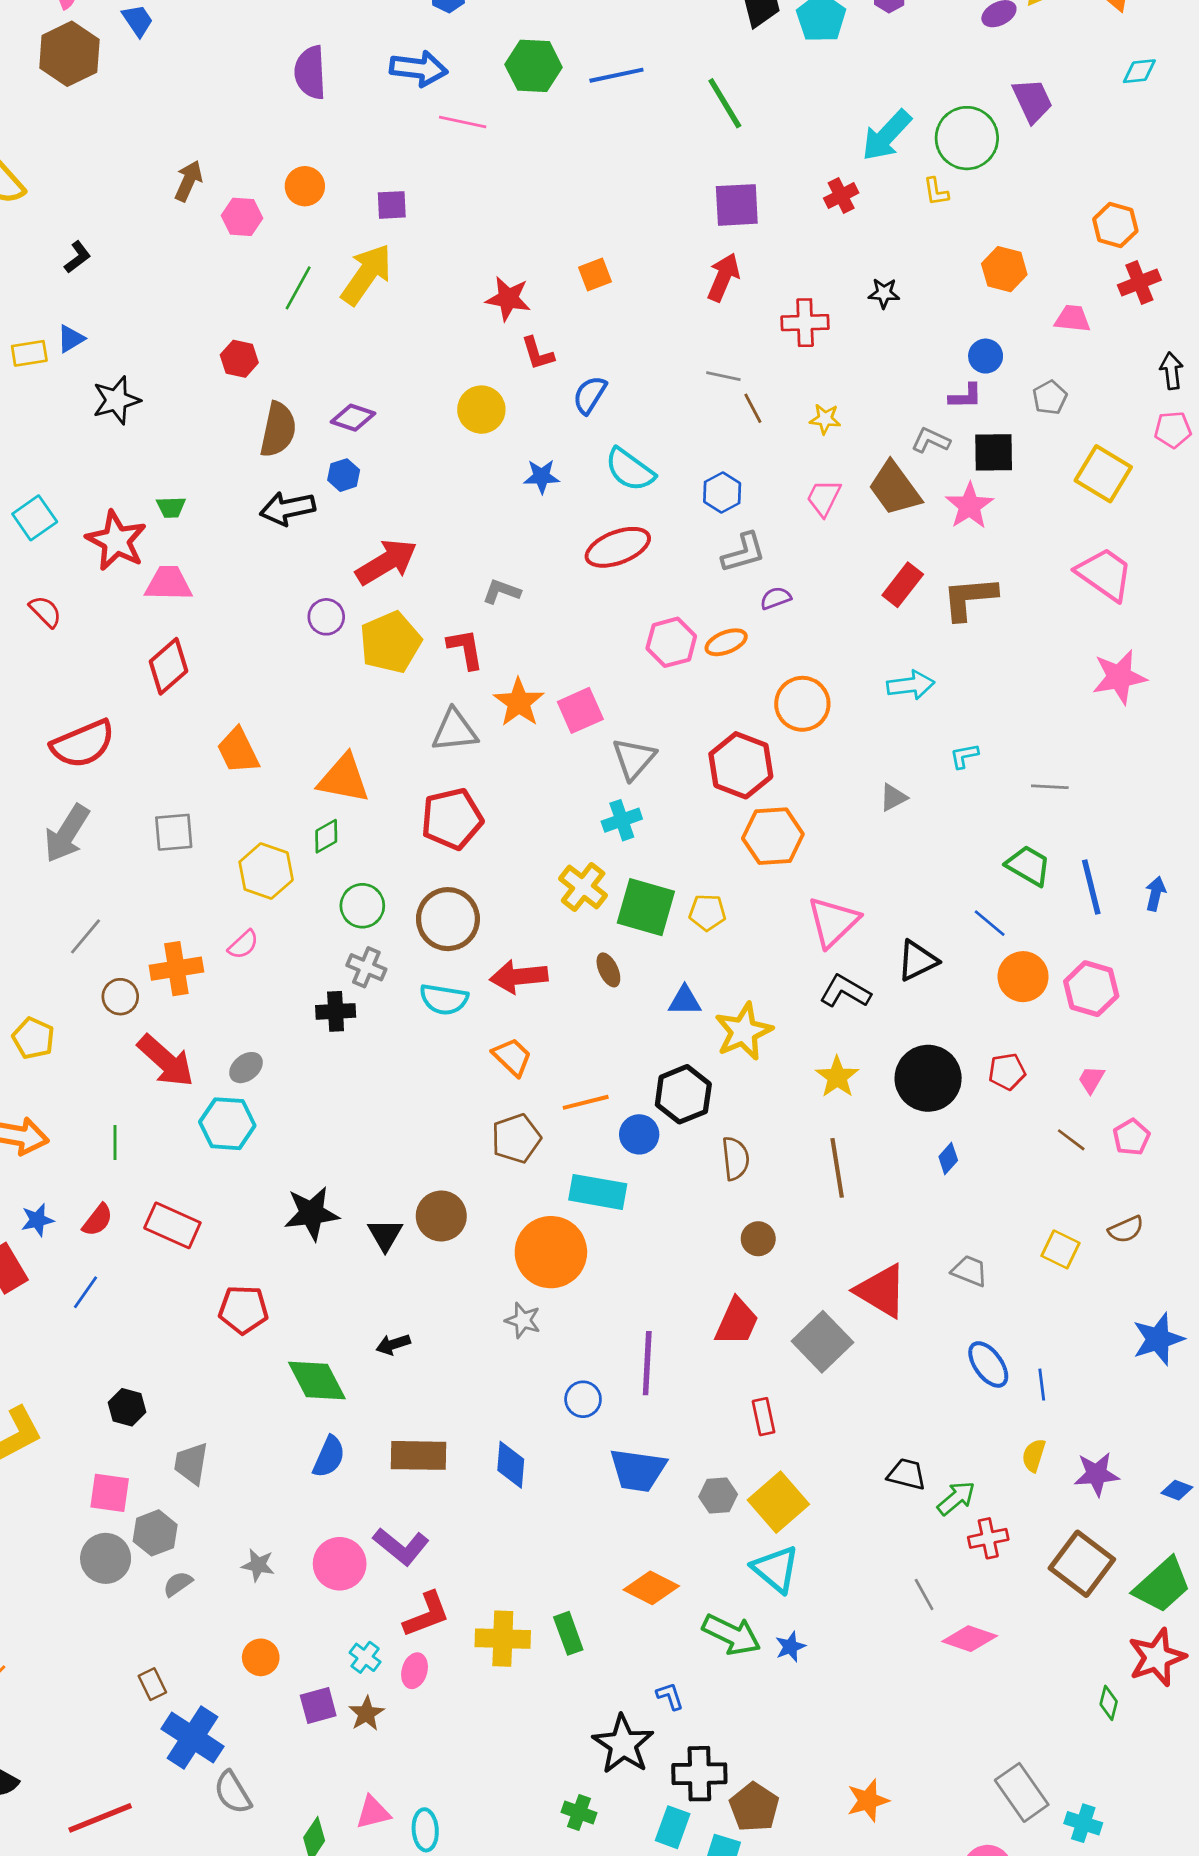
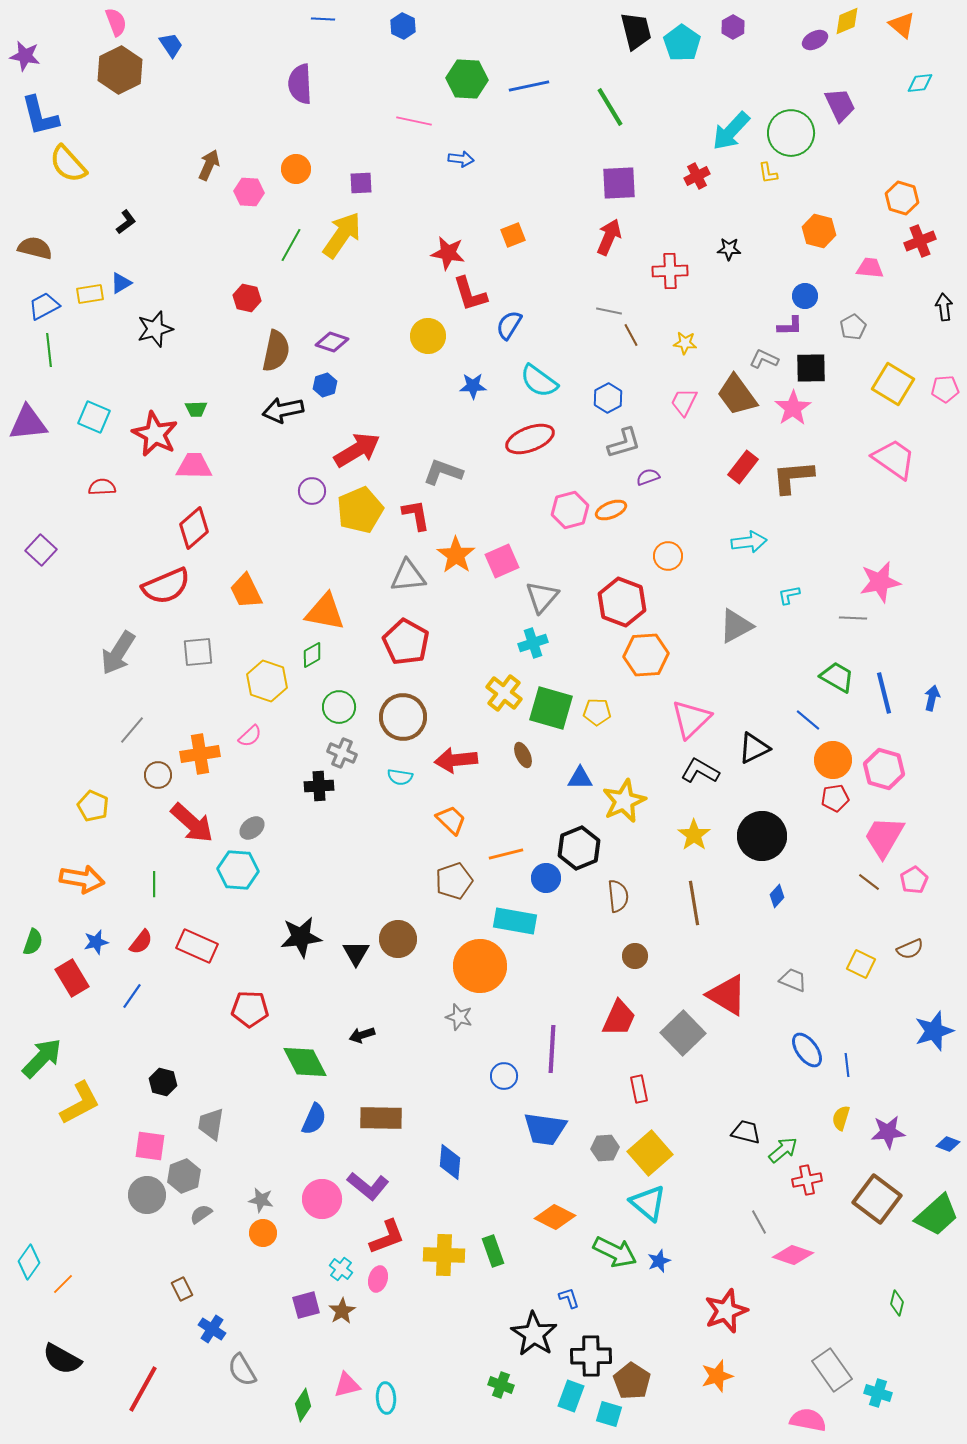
blue arrow: (419, 69) -> (461, 159), moved, size x0.6
red L-shape: (538, 353) -> (470, 294), size x1.4
pink pentagon: (1173, 430) -> (945, 389), moved
cyan square: (35, 518) -> (94, 417), turned -32
gray L-shape: (501, 591) -> (443, 472), size x1.4
red semicircle: (45, 612) -> (102, 487), turned -48
pink star: (1119, 677) -> (880, 582), moved
orange circle: (802, 704) -> (668, 556), size x0.7
red semicircle: (83, 744) -> (166, 586), moved
gray triangle: (893, 797) -> (736, 626), size x1.6
red pentagon: (452, 819) -> (406, 642), turned -30
cyan semicircle: (444, 999) -> (400, 777), size x0.7
red pentagon: (1007, 1072) -> (835, 798), moved
pink trapezoid: (1091, 1080) -> (884, 837), size x2.0
blue diamond: (511, 1465) -> (450, 1162), moved
orange circle: (261, 1657) -> (263, 1233), moved
red star: (1157, 1657) -> (726, 1311), moved
blue cross: (193, 1738) -> (212, 1329), size x0.6
red line: (100, 1818) -> (143, 1389), turned -39

